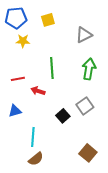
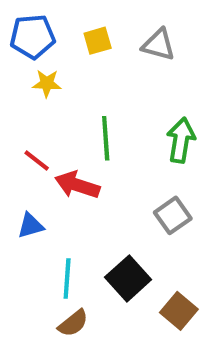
gray triangle: (84, 35) -> (159, 45), moved, turned 42
red line: (18, 79) -> (37, 161), turned 48
red arrow: (38, 91) -> (77, 185), size x1.5
black square: (63, 116) -> (128, 278), moved, size x1.5

